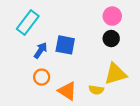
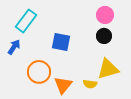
blue arrow: (41, 50) -> (14, 47), moved
orange circle: (42, 77) -> (39, 72), size x1.5
orange triangle: (67, 91) -> (63, 85), turned 36

